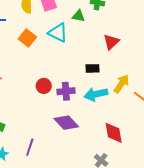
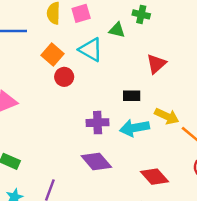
yellow arrow: (121, 84) -> (167, 116), turned 78
red circle: (44, 86) -> (64, 77), moved
red diamond: (114, 133) -> (154, 177), turned -35

